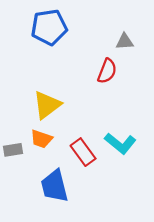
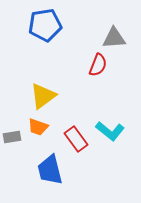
gray triangle: (125, 41) -> (114, 38), size x1.4

